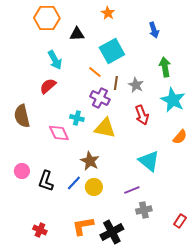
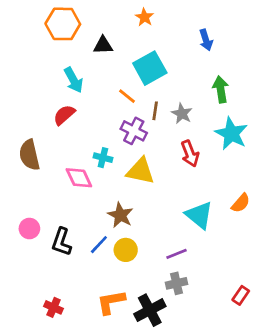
orange semicircle: (180, 137) -> (241, 203), moved
gray cross: (144, 210) -> (177, 283), moved

